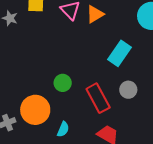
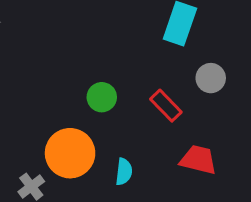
red rectangle: (98, 98) -> (166, 106), size x0.7

